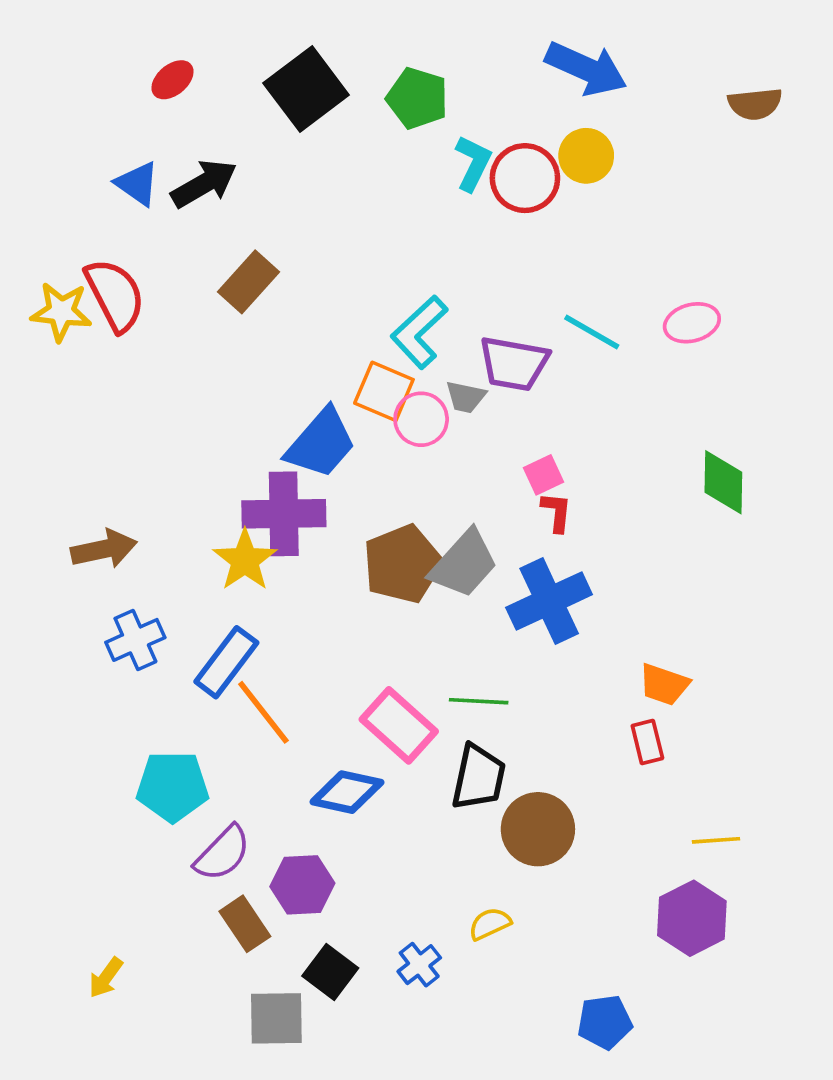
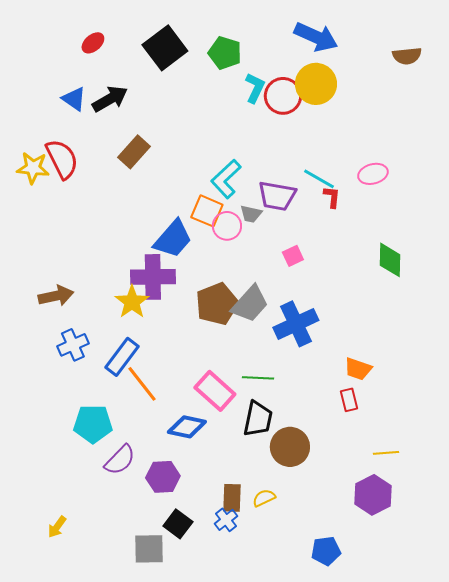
yellow circle: (586, 156) -> (316, 84), size x1.4
red L-shape: (556, 512) -> (332, 197), moved
brown rectangle: (245, 924) -> (232, 498), moved, turned 36

